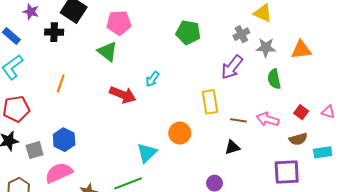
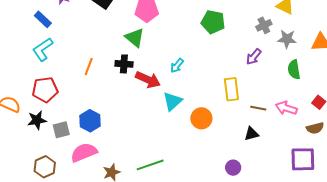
black cross: (54, 32) -> (124, 64), moved
purple arrow: (232, 67) -> (254, 57), size x0.7
cyan triangle: (147, 153) -> (173, 101), moved

